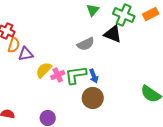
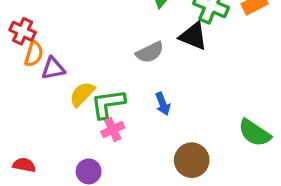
pink cross: (58, 75) -> (113, 130), moved
green L-shape: (76, 75) -> (108, 104), moved
brown circle: (93, 98) -> (192, 160), moved

